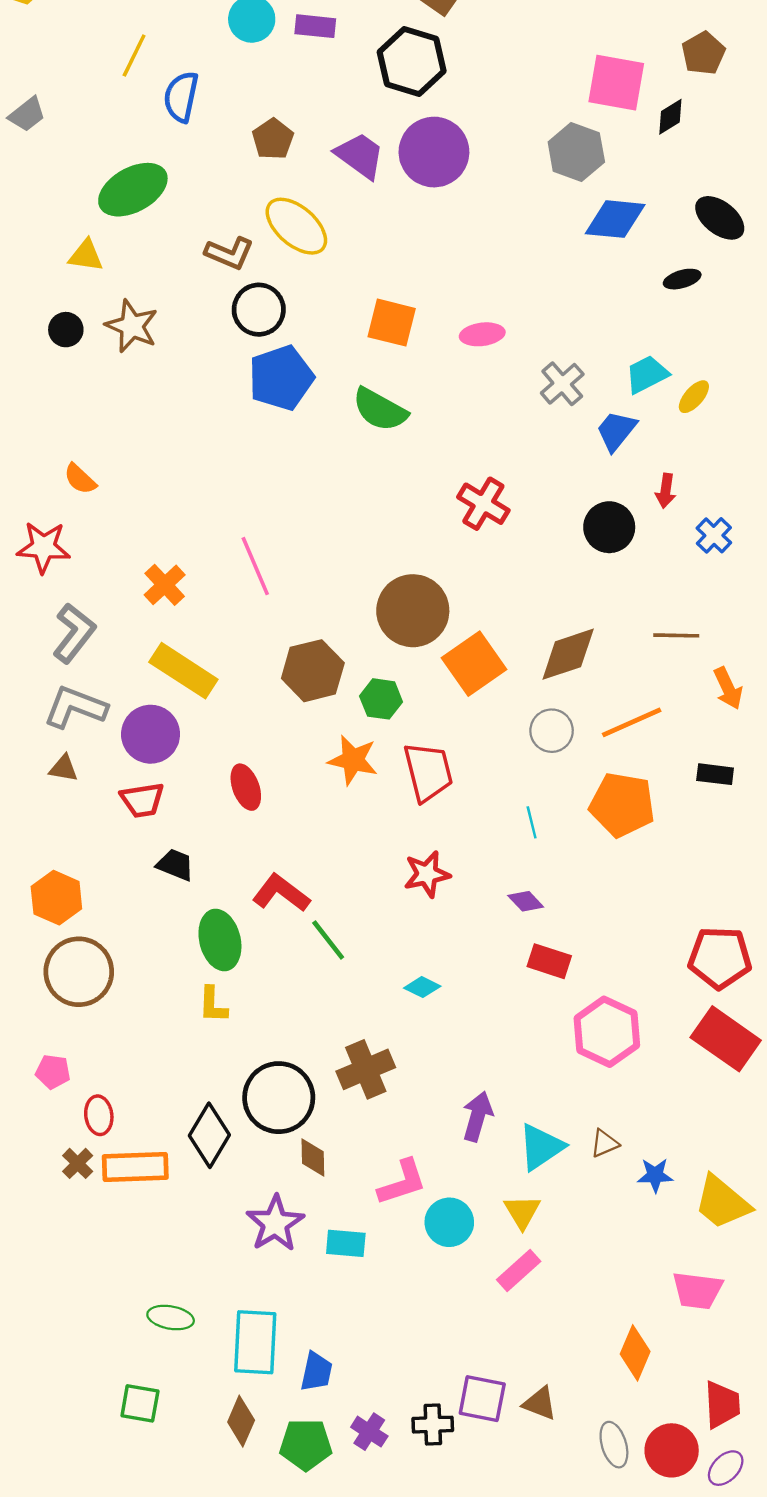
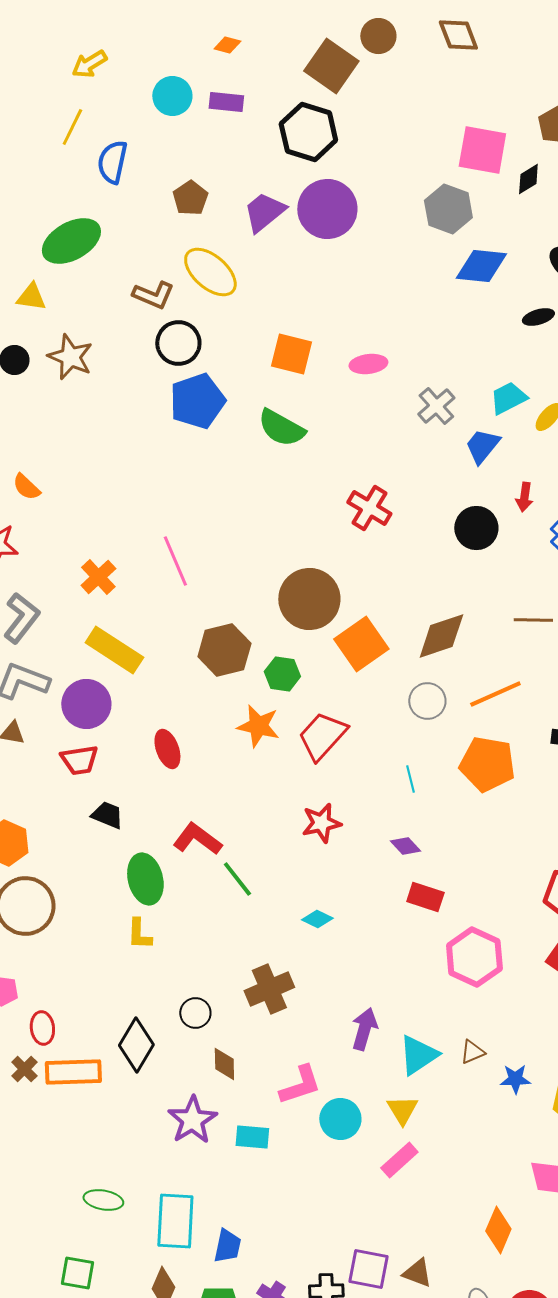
purple trapezoid: (360, 156) -> (264, 212), turned -75
red trapezoid: (428, 772) -> (322, 736), turned -124
black circle: (279, 1098) -> (195, 1013), size x0.5

